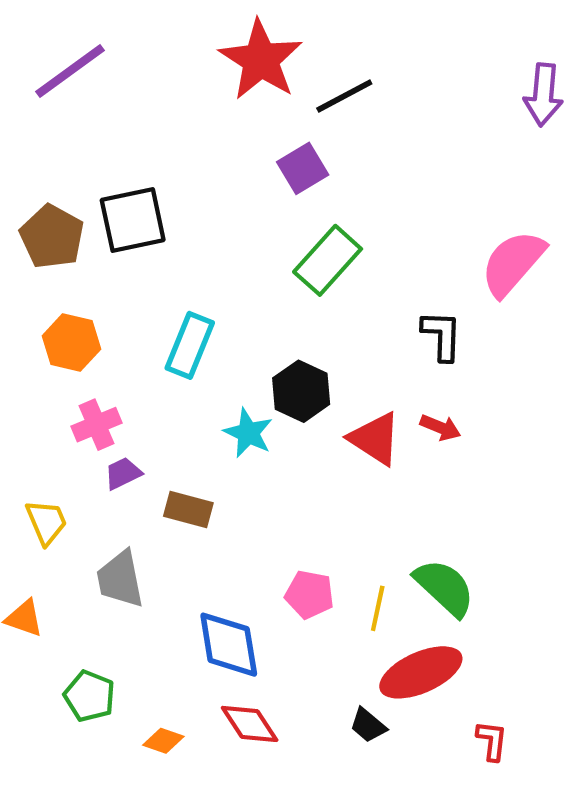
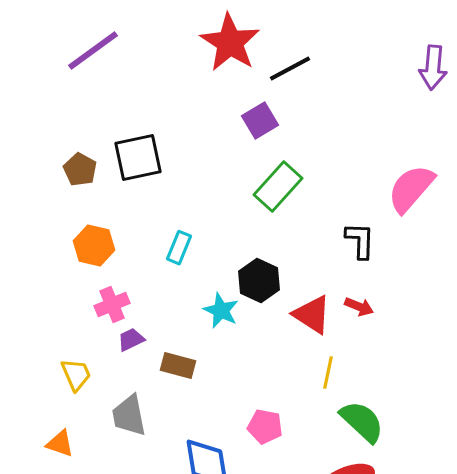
brown pentagon: (52, 237) -> (80, 170), size x0.7
cyan rectangle: (190, 345) -> (179, 248), size x0.7
yellow line: (378, 608) -> (328, 373), moved

